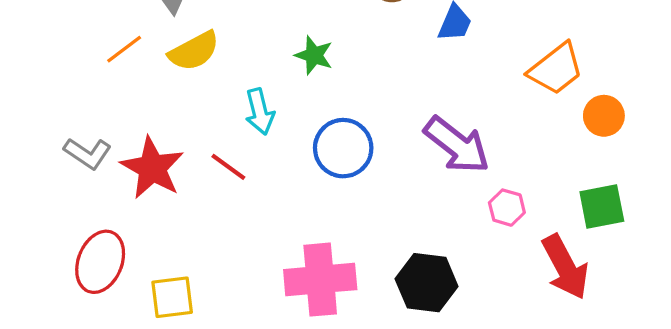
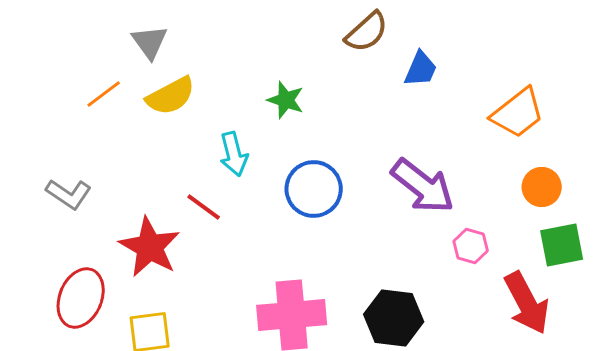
orange circle: (604, 116) -> (542, 187), moved
red star: (152, 168) -> (150, 247), moved

